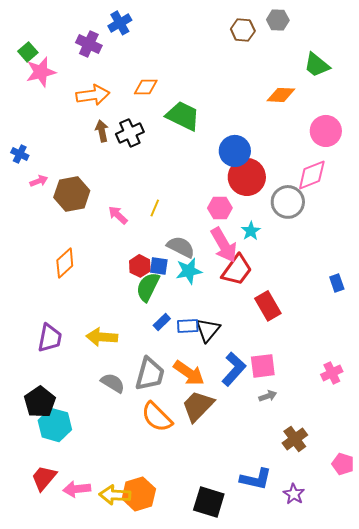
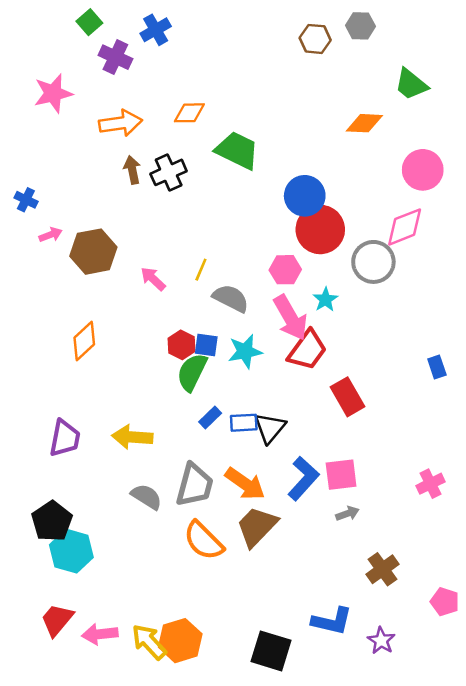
green square: (28, 52) -> (89, 22), moved
gray semicircle: (181, 247) -> (231, 298), moved
yellow arrow: (115, 495) -> (149, 642), turned 44

